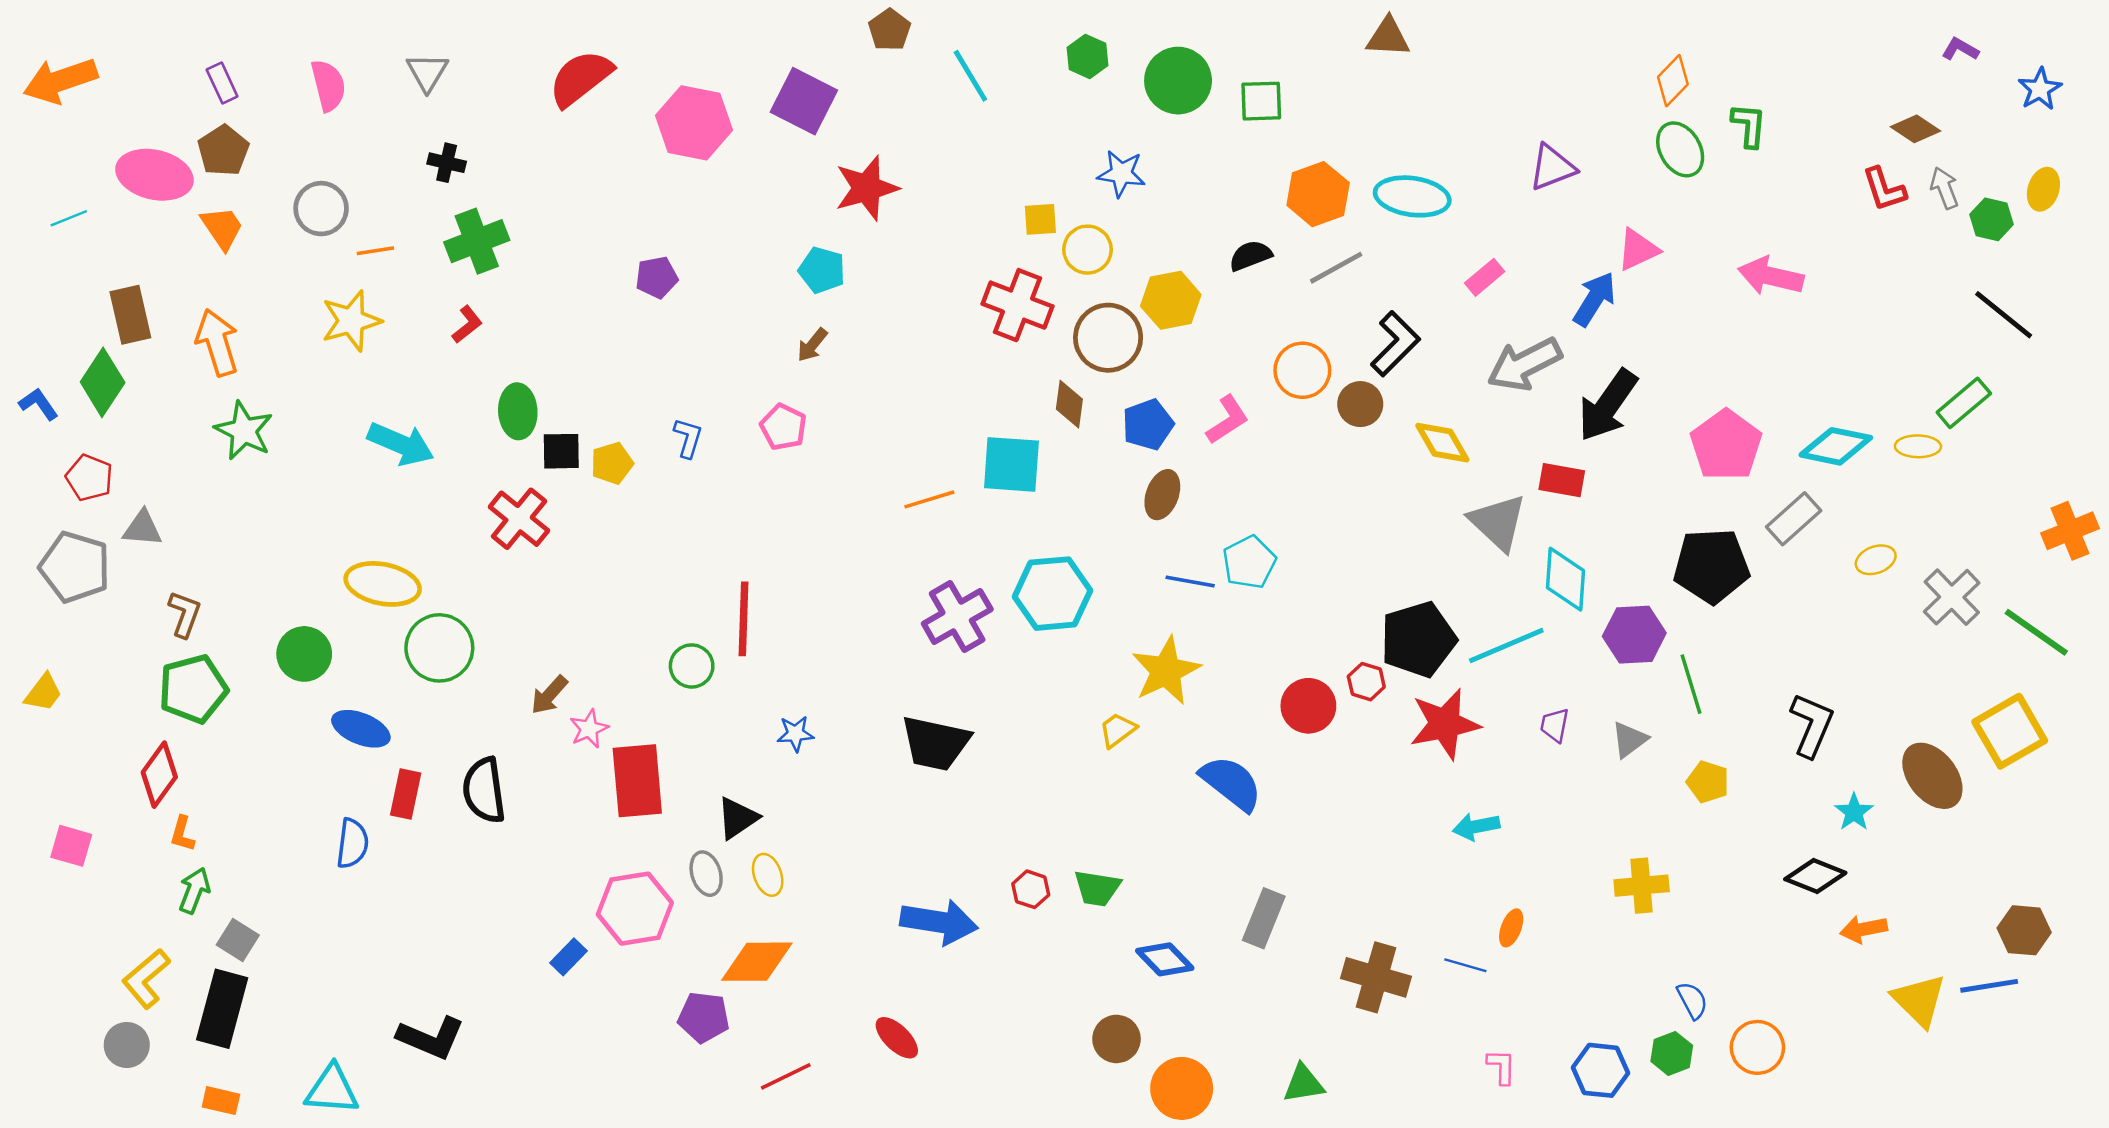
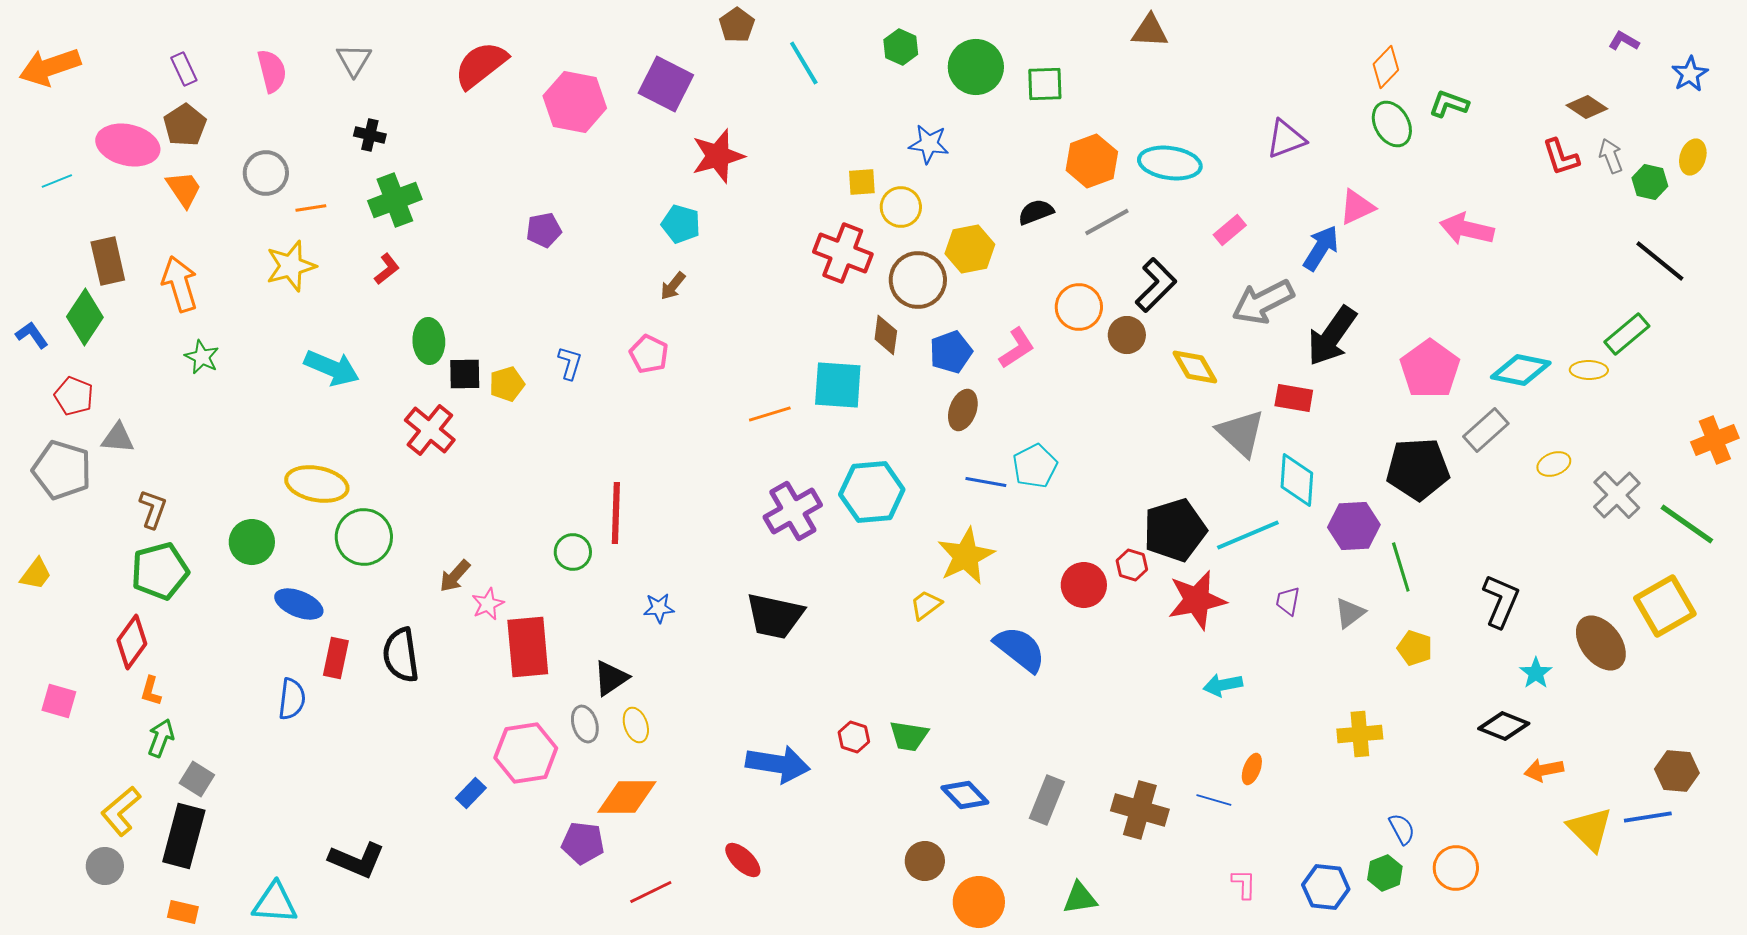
green L-shape: (1749, 125) -> (1449, 104), turned -75
green star: (244, 431) -> (202, 357), size x0.7
gray rectangle: (1264, 918) -> (1047, 800), moved

